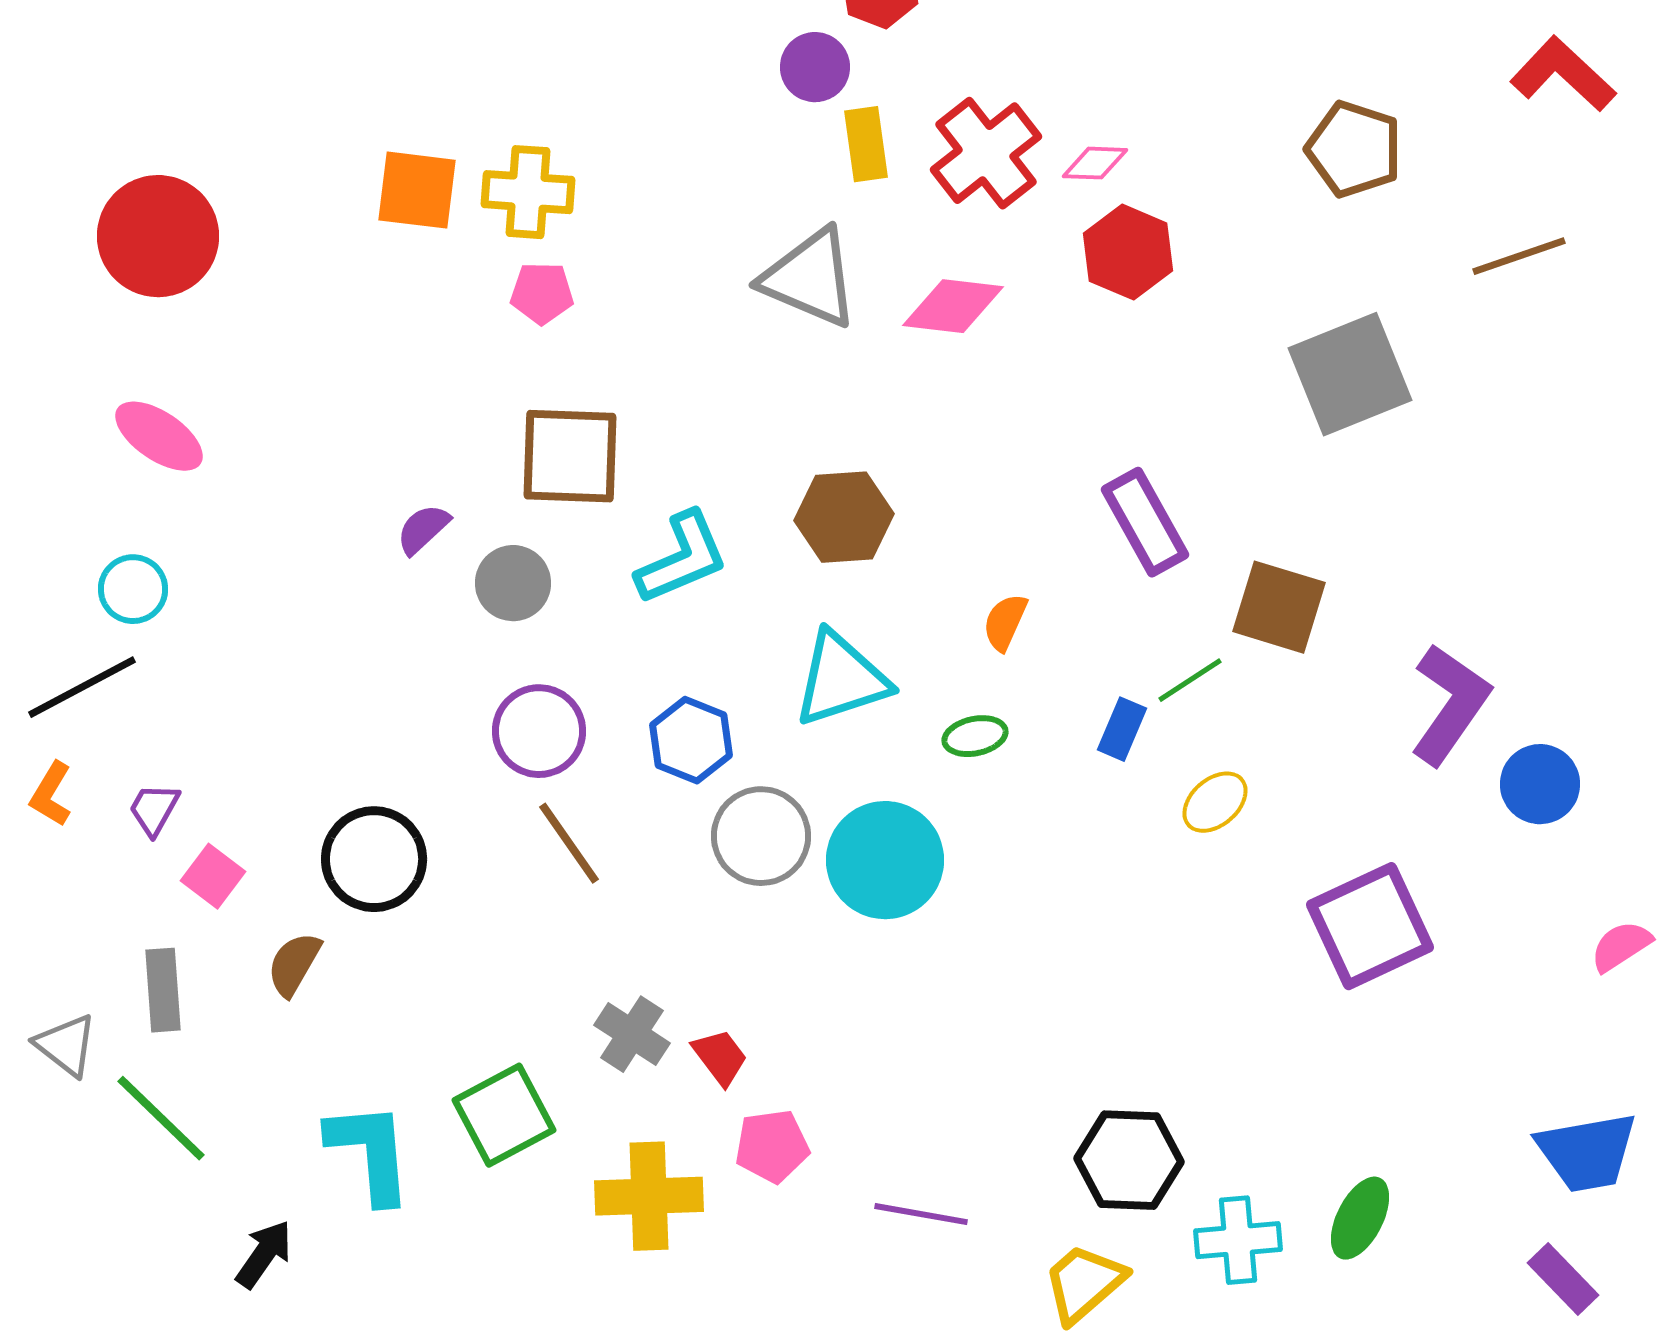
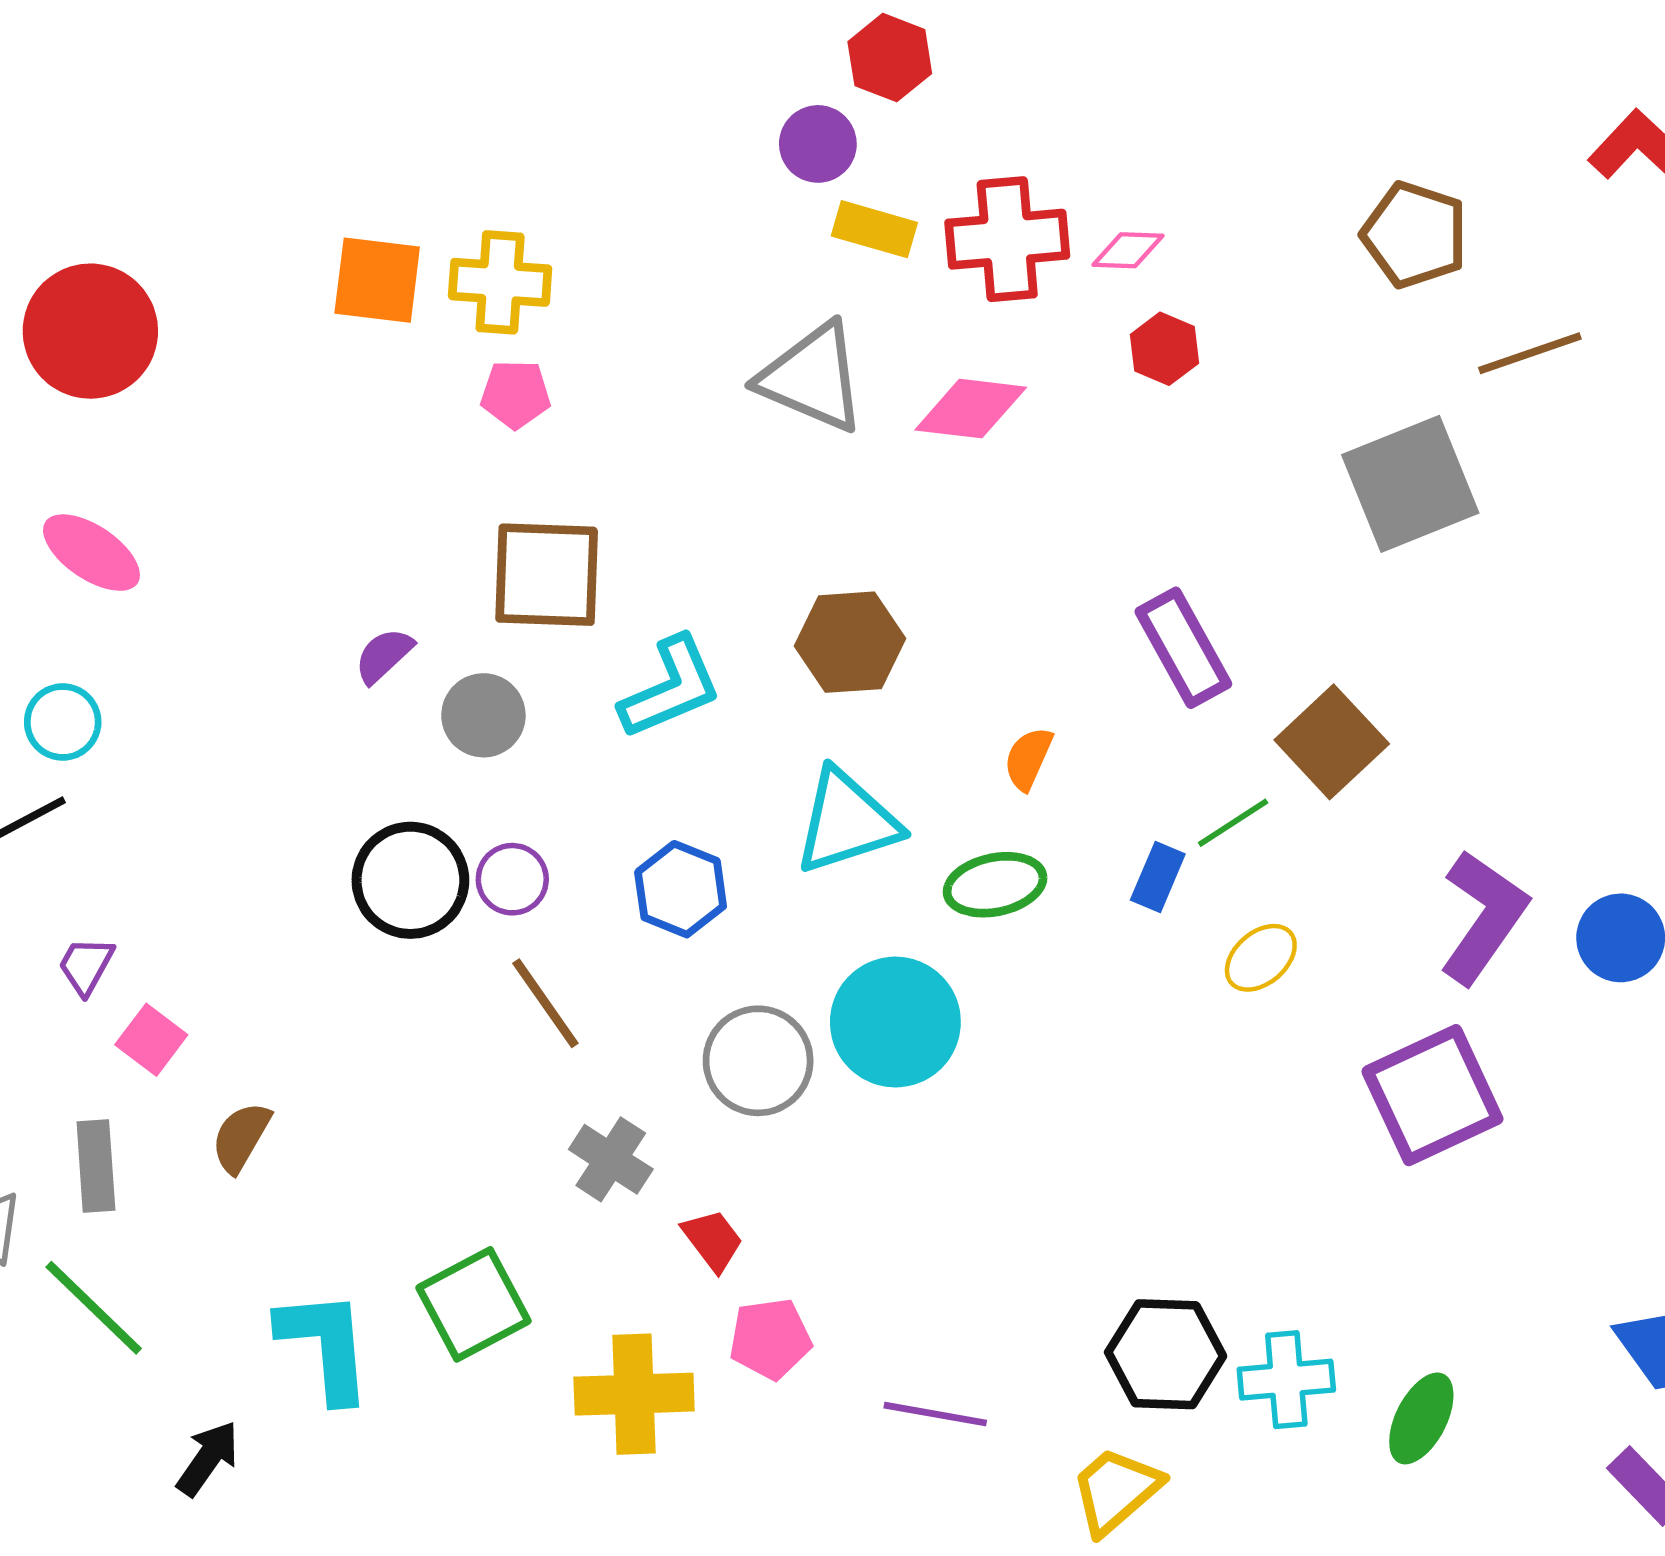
yellow rectangle: (866, 144) -> (874, 229), turned -66
red cross: (986, 153) -> (1007, 239), turned 33
red hexagon: (1128, 252) -> (1164, 349), size x0.7
brown line: (1519, 256) -> (1530, 353), moved
brown square: (1279, 607) -> (1332, 742), turned 30
purple L-shape: (1450, 704) -> (1483, 917), moved
purple circle: (539, 731) -> (512, 879), size x0.7
green ellipse: (975, 736) -> (995, 885), size x1.4
gray circle: (761, 836) -> (758, 1061), moved
black circle: (374, 859) -> (410, 880), moved
gray cross: (632, 1034) -> (611, 1159), moved
cyan cross: (1238, 1240) -> (1286, 1380), moved

